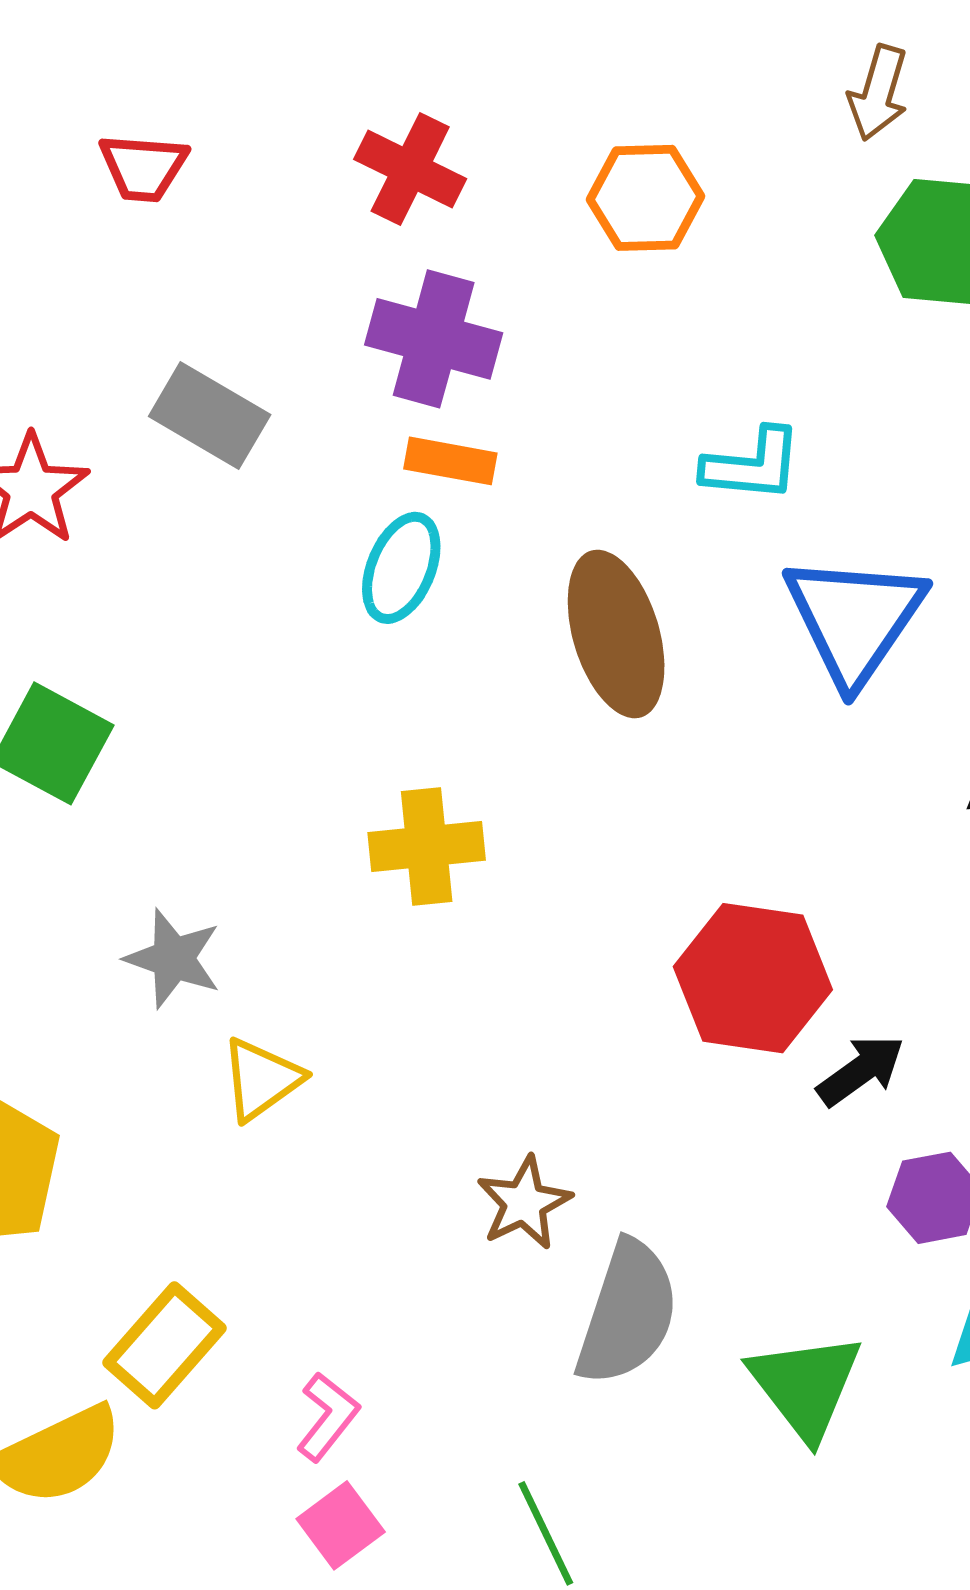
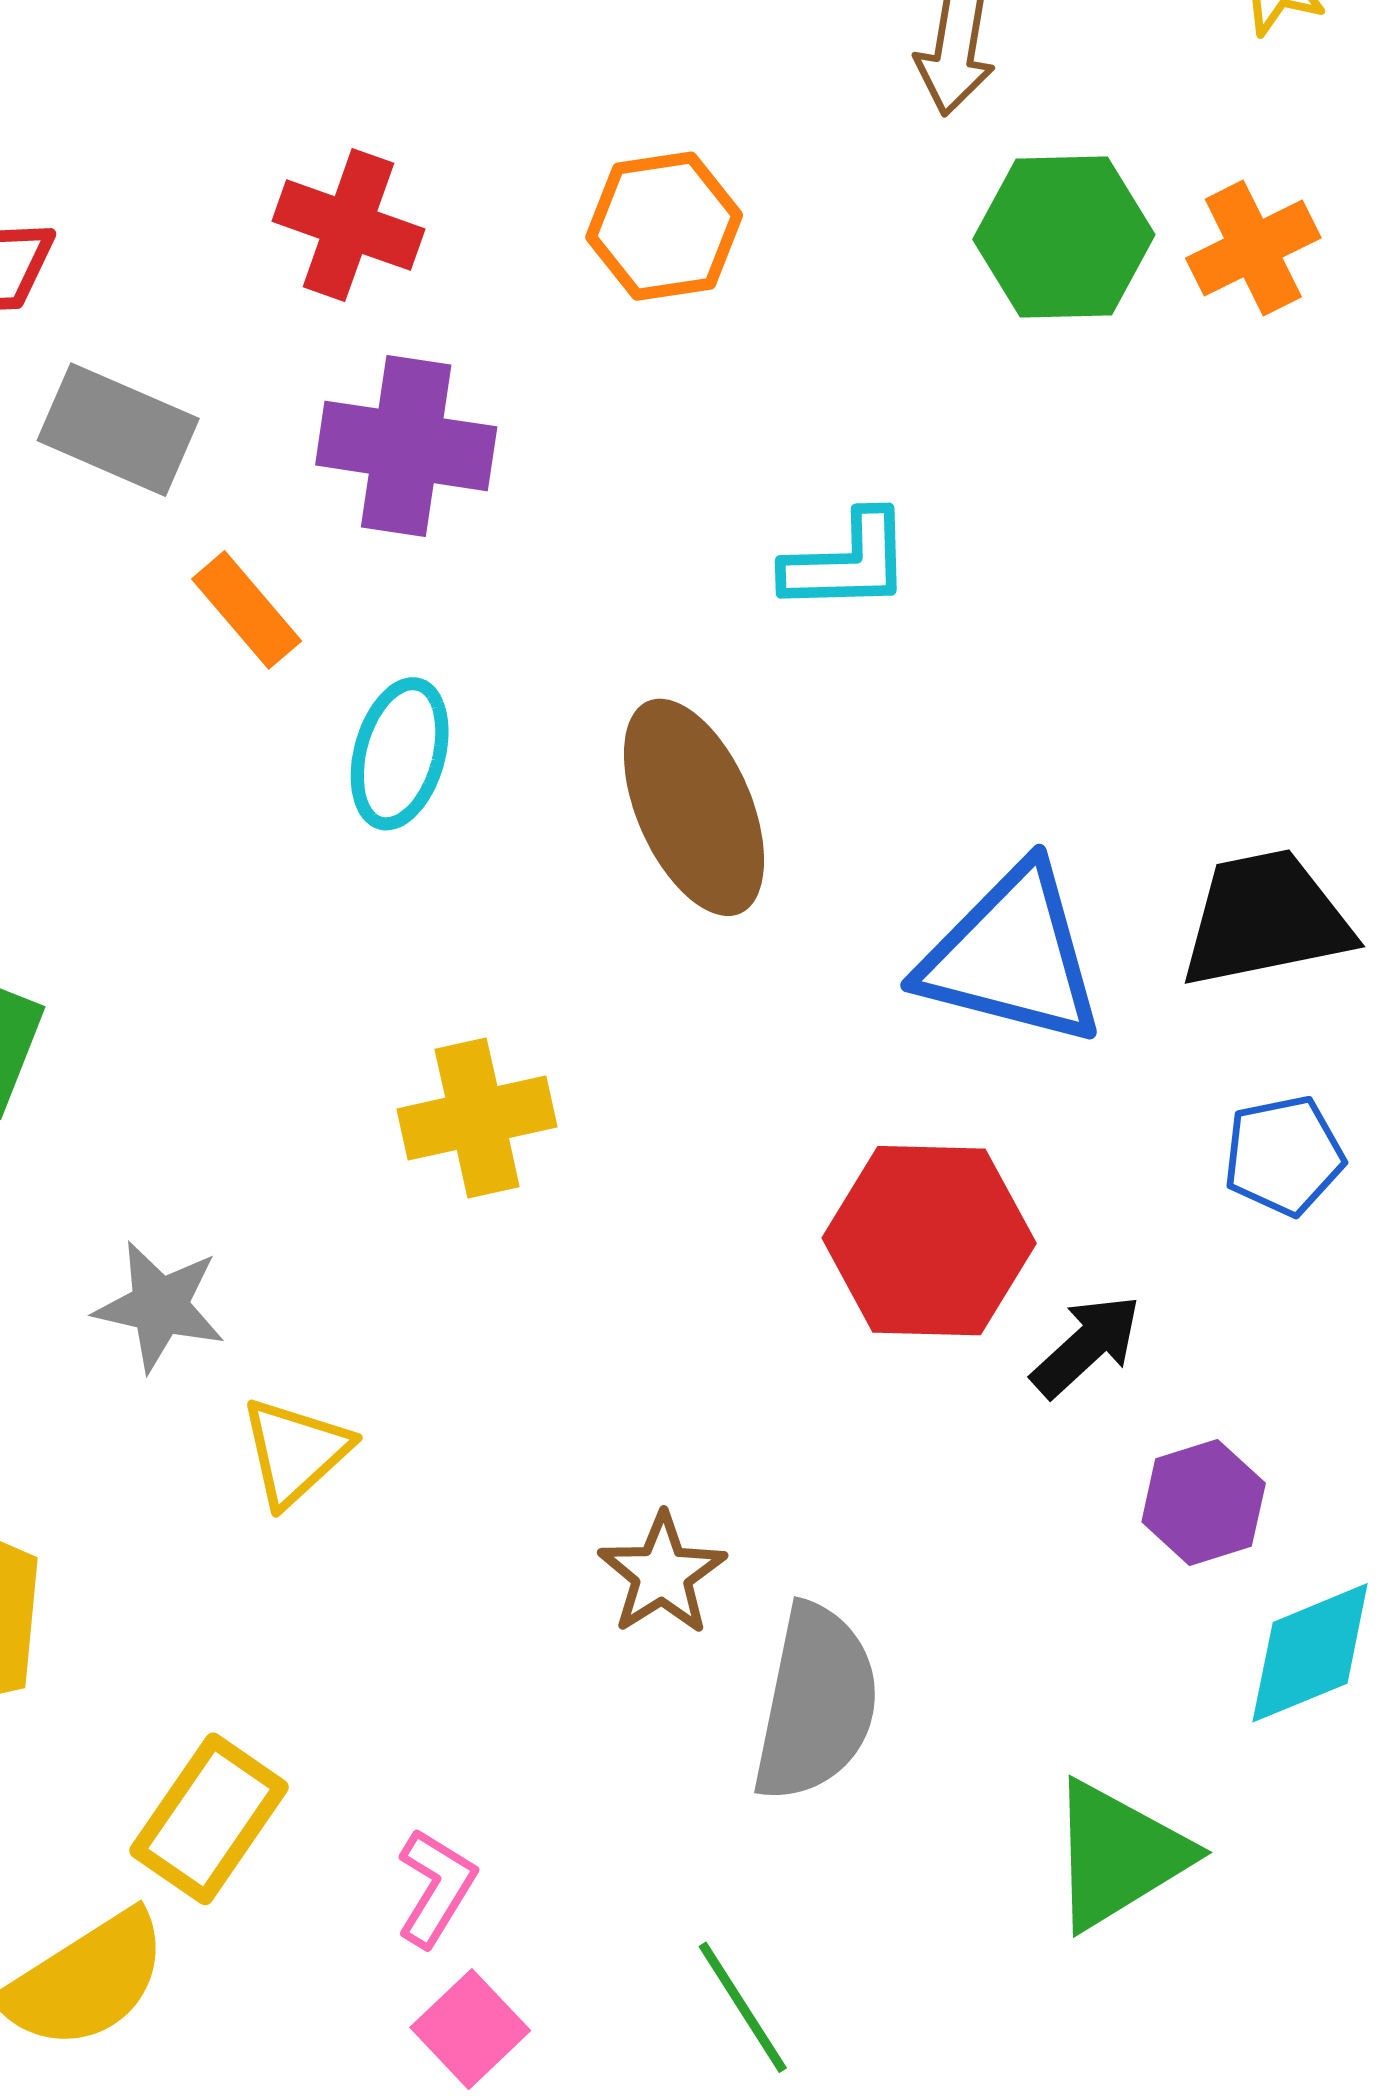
gray rectangle: (210, 416) -> (118, 430), moved
orange rectangle: (450, 461) -> (247, 610), moved, turned 46
blue triangle: (854, 619) -> (1012, 956), moved, turned -43
green triangle: (805, 1386) -> (1118, 1855), moved, turned 43

